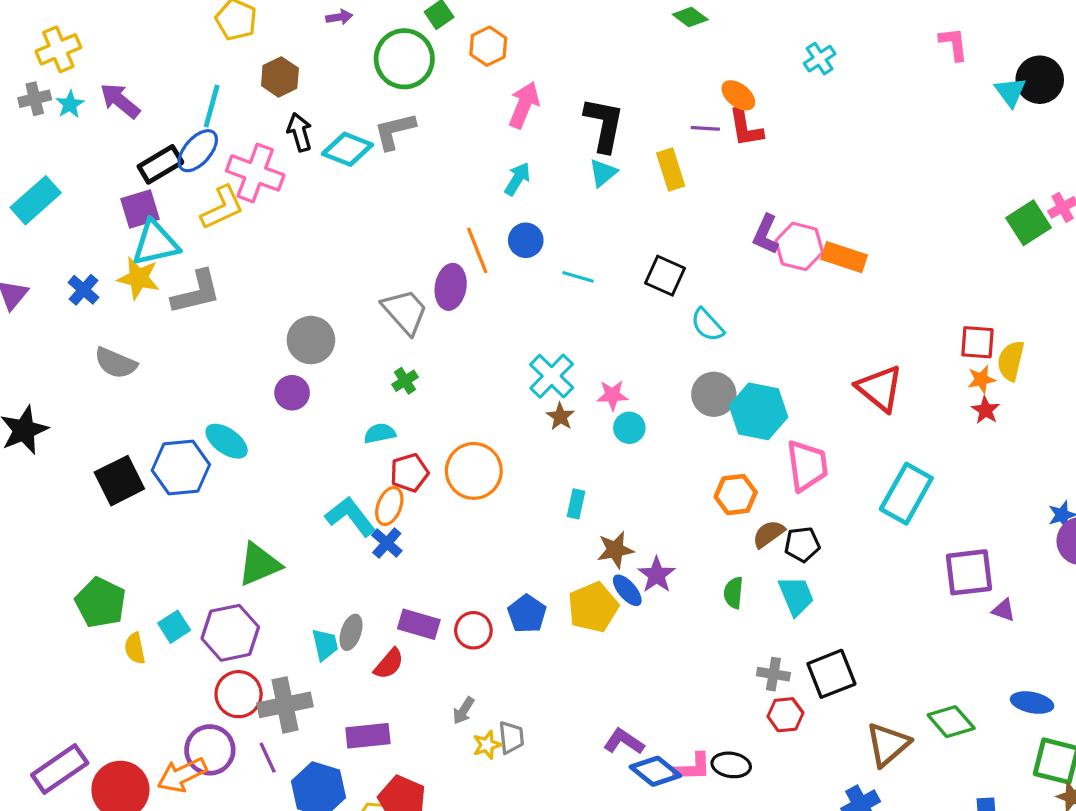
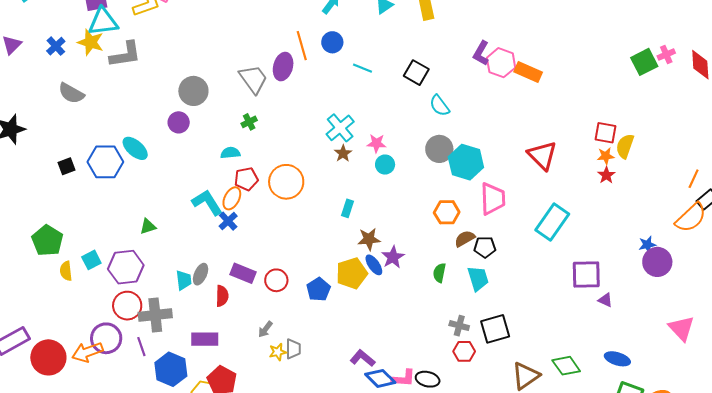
black square: (119, 481) -> (67, 166), size x0.6
green triangle: (259, 564) -> (148, 226), size x0.6
blue pentagon: (527, 614) -> (319, 289), moved
red semicircle: (389, 664) -> (222, 296), turned -45

